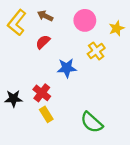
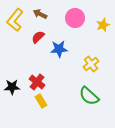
yellow cross: (96, 51) -> (91, 64), moved
blue star: (67, 68) -> (59, 49), moved
green semicircle: (92, 122) -> (89, 96), moved

